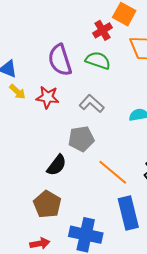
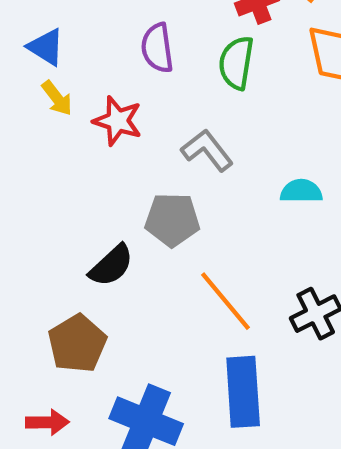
purple semicircle: (60, 60) -> (157, 48), size x0.7
green semicircle: (98, 60) -> (236, 63), turned -110

